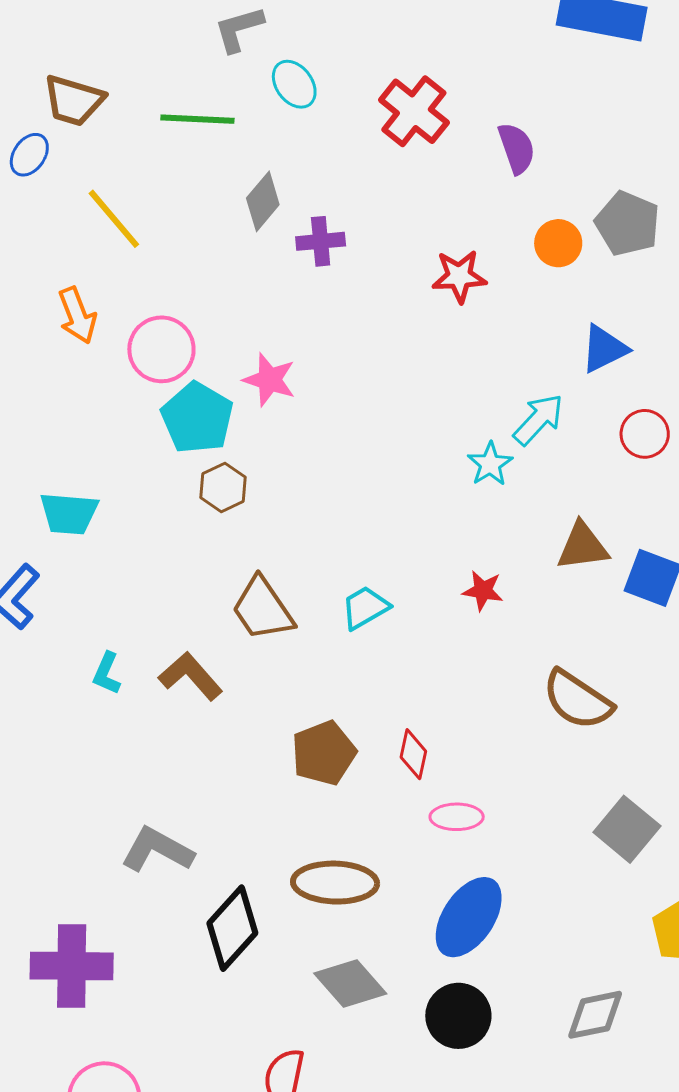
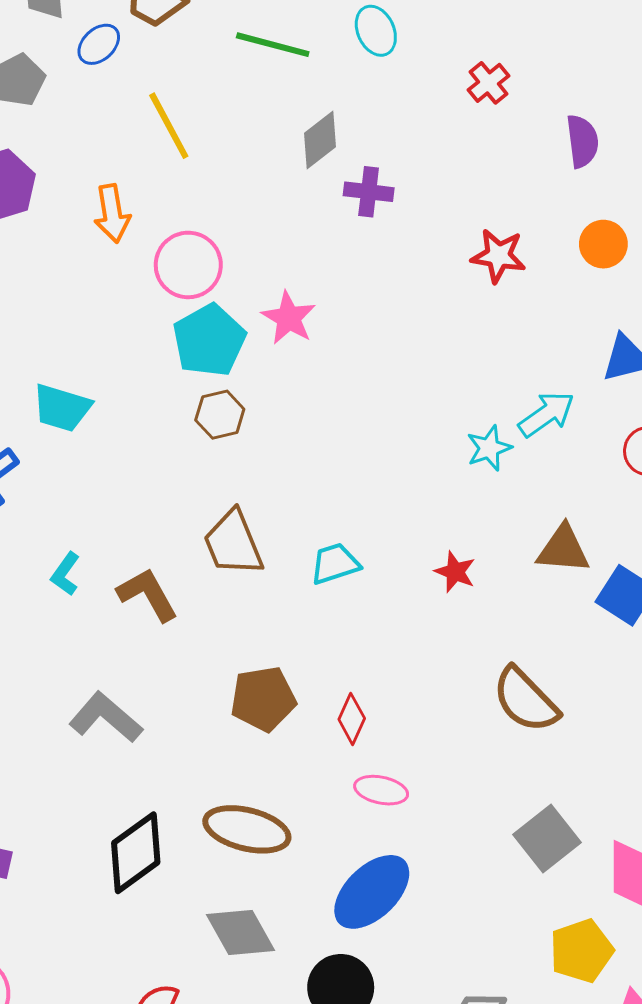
red cross: (414, 111) -> (489, 83), size x0.6
gray L-shape: (157, 850) -> (106, 717), moved

